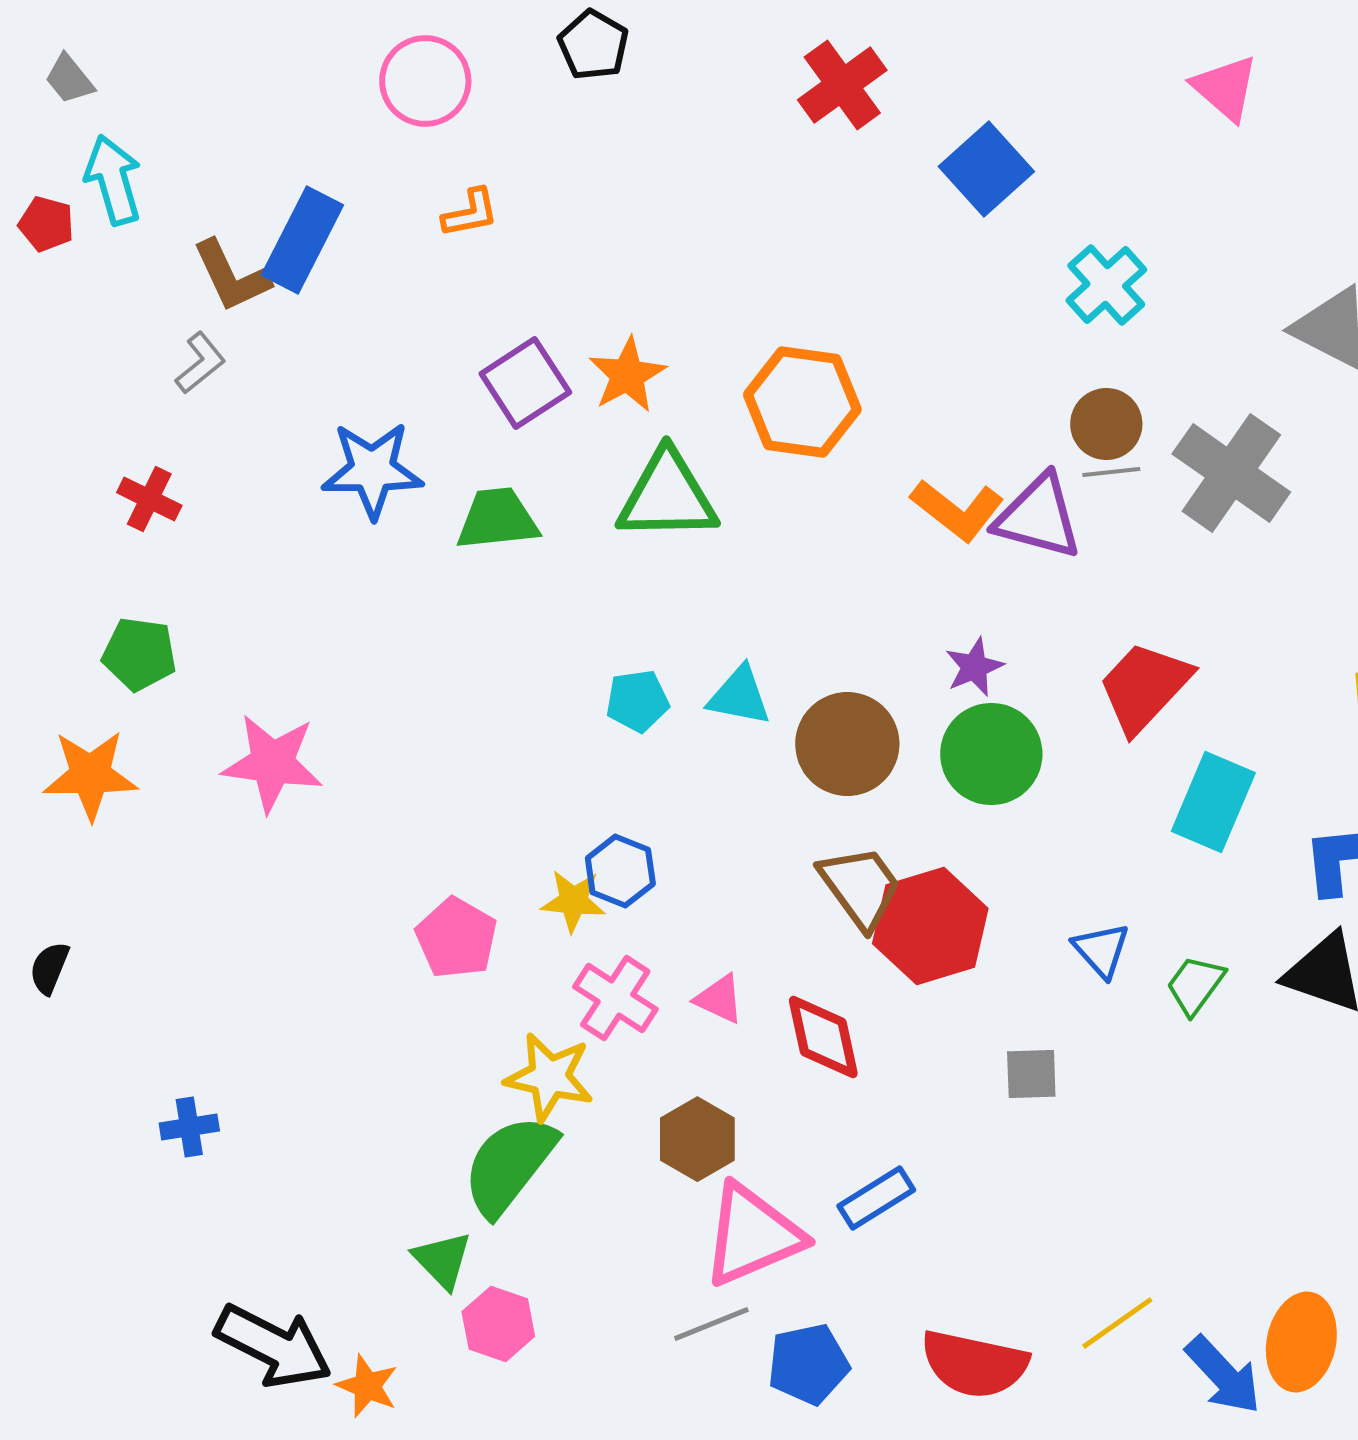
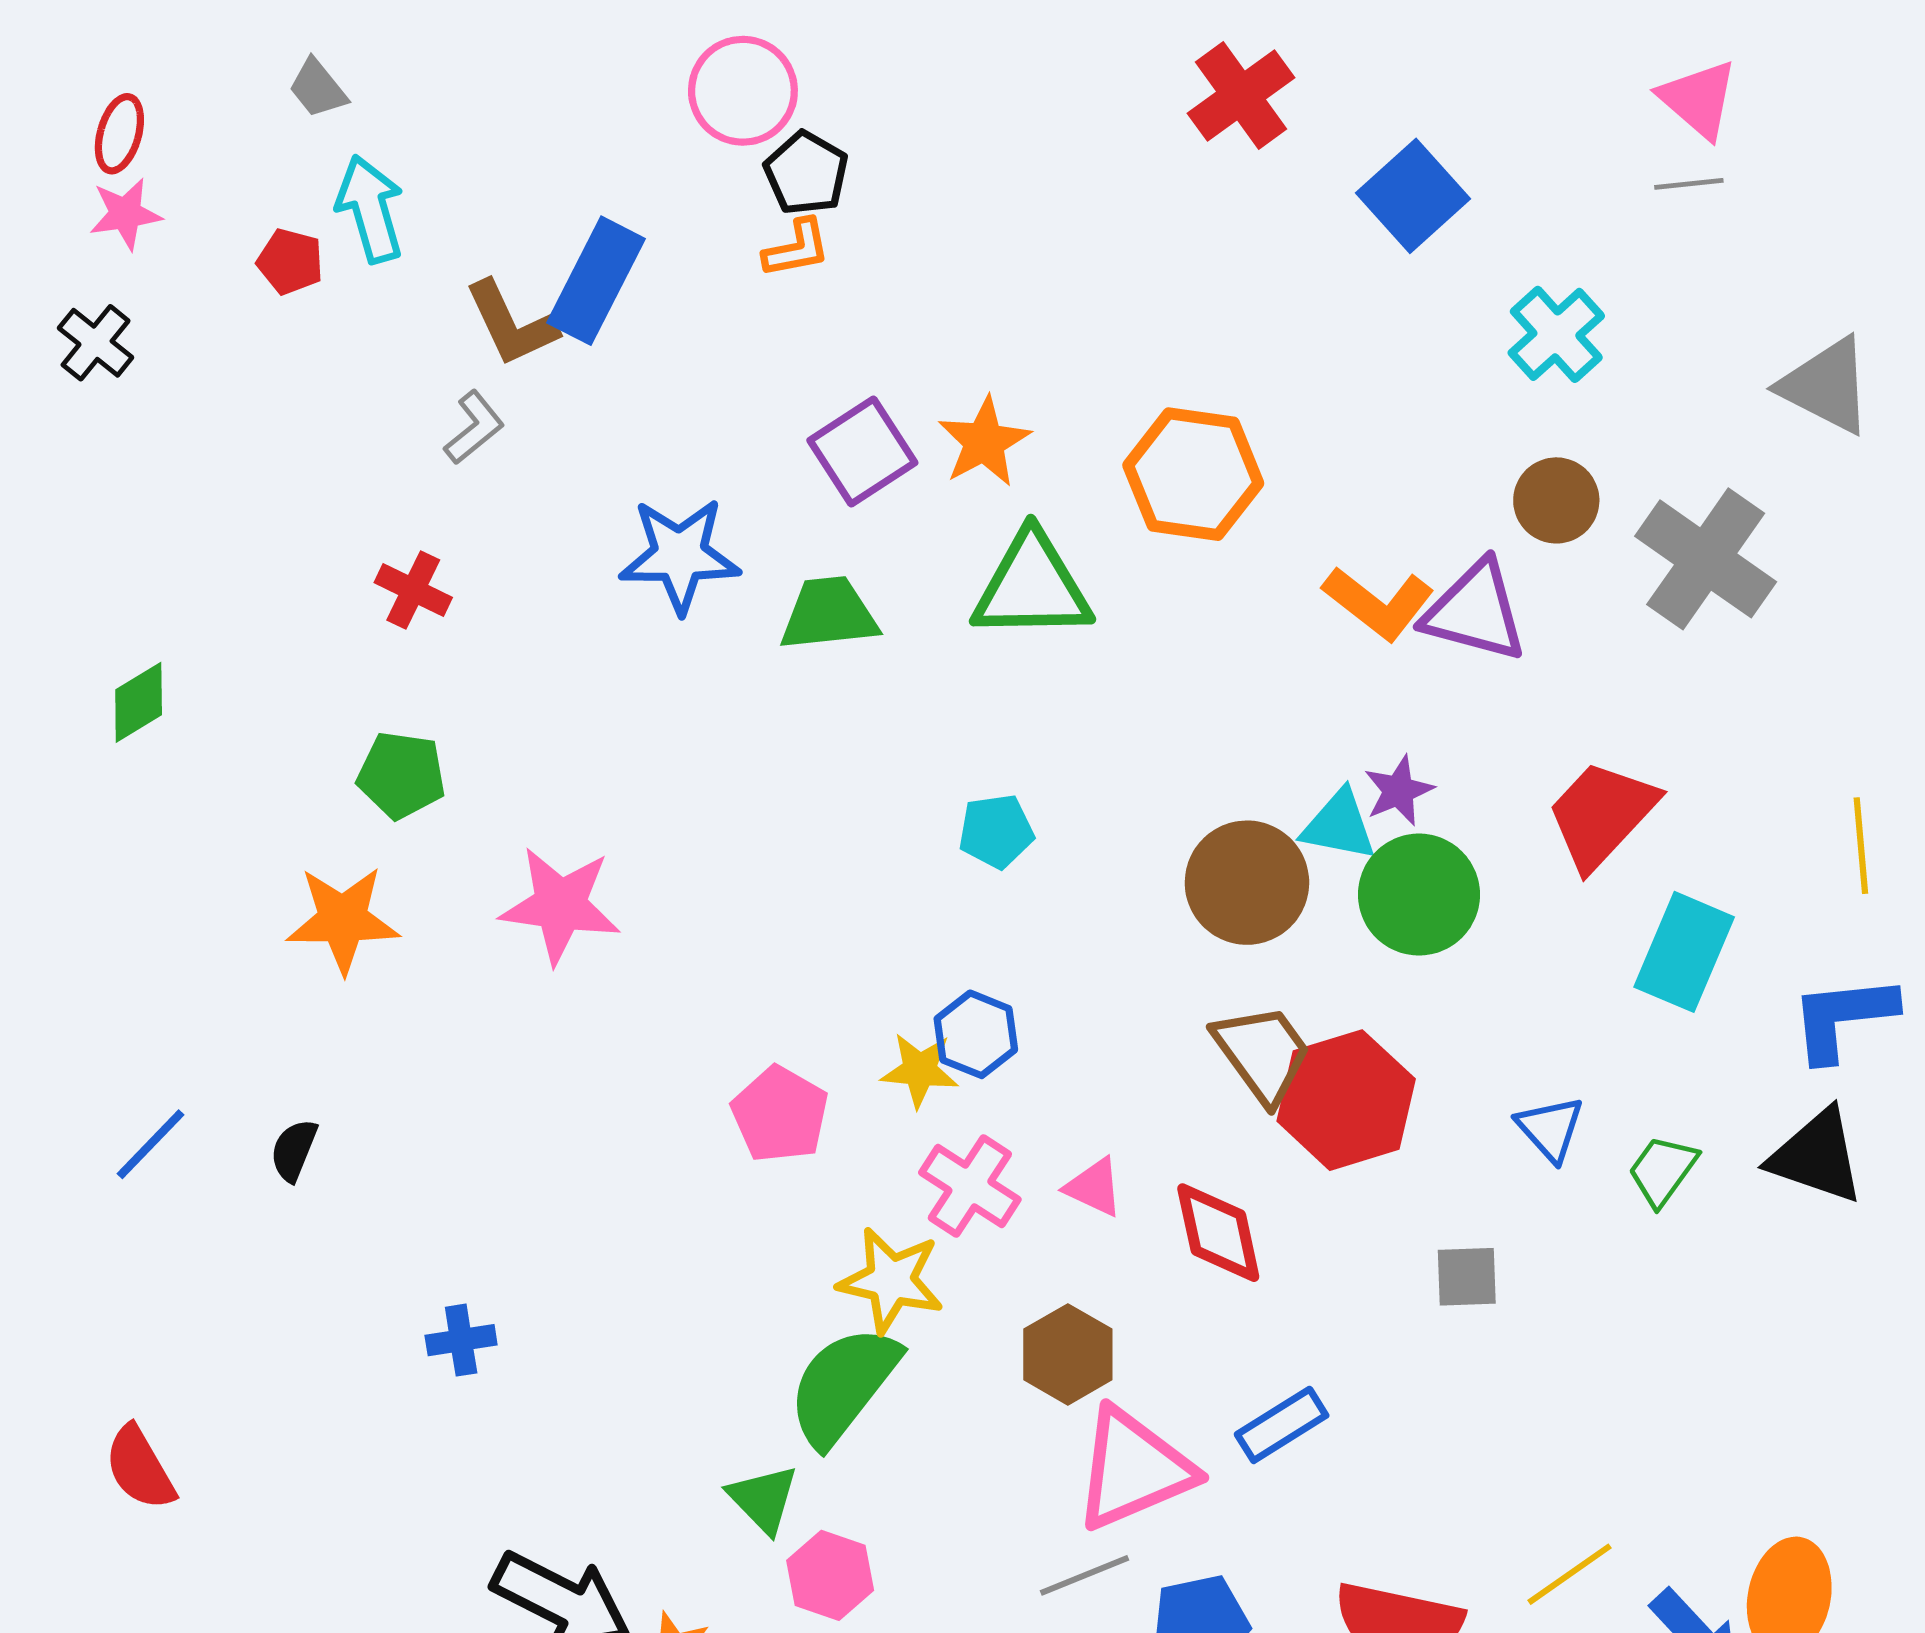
black pentagon: (593, 45) -> (806, 173), moved
gray line: (1111, 472) -> (1689, 184), moved
cyan triangle: (739, 696) -> (1339, 825), moved

